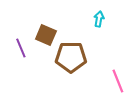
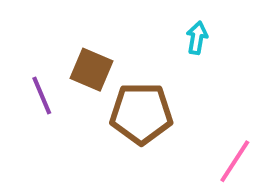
pink line: (118, 81) -> (235, 161), turned 55

